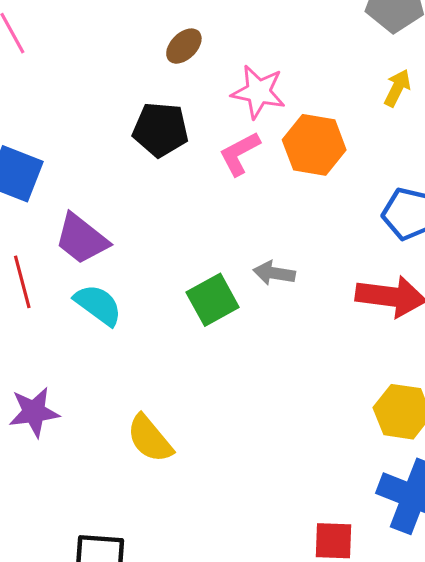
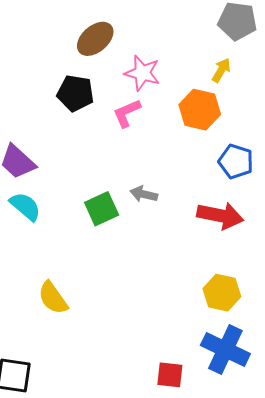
brown ellipse: (184, 46) -> (95, 39), size x1.5
yellow arrow: (397, 88) -> (221, 70), moved
orange hexagon: (314, 145) -> (200, 110), moved

